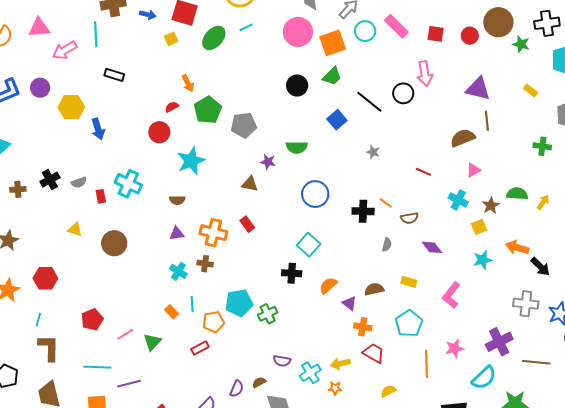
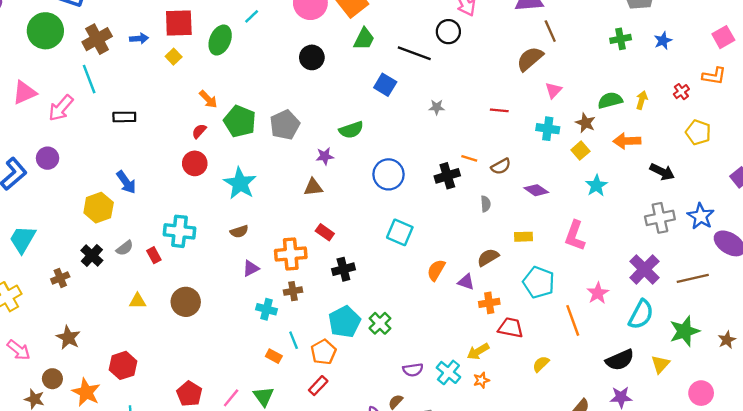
black circle: (297, 86) -> (312, 57), moved
yellow hexagon: (71, 107) -> (99, 208), moved
orange arrow: (517, 247) -> (627, 141), moved
black cross: (292, 273) -> (343, 269), moved

